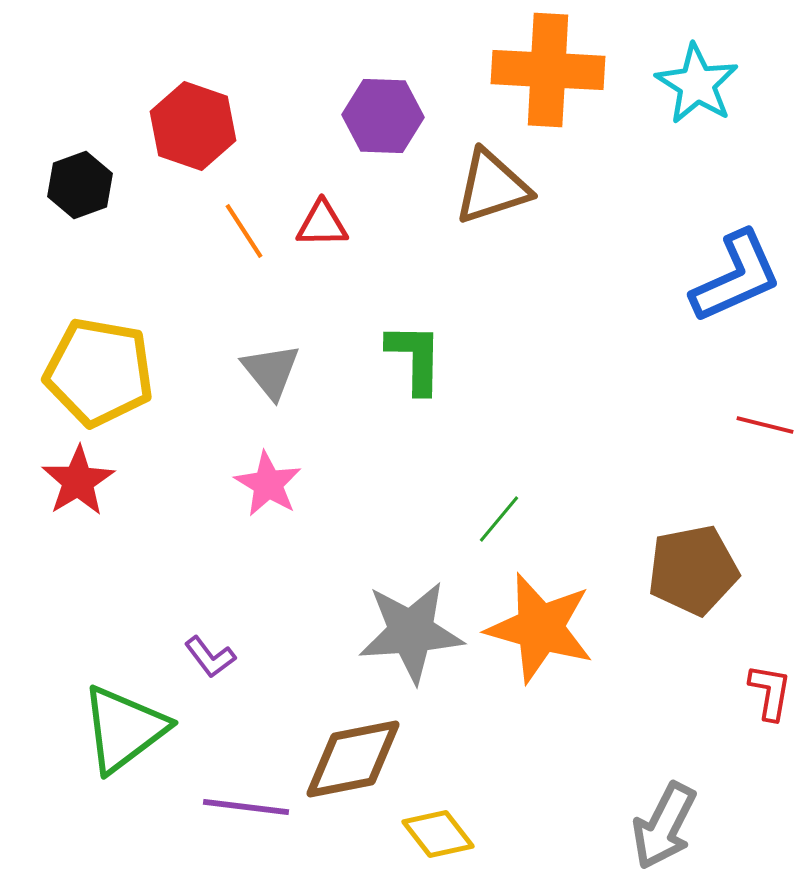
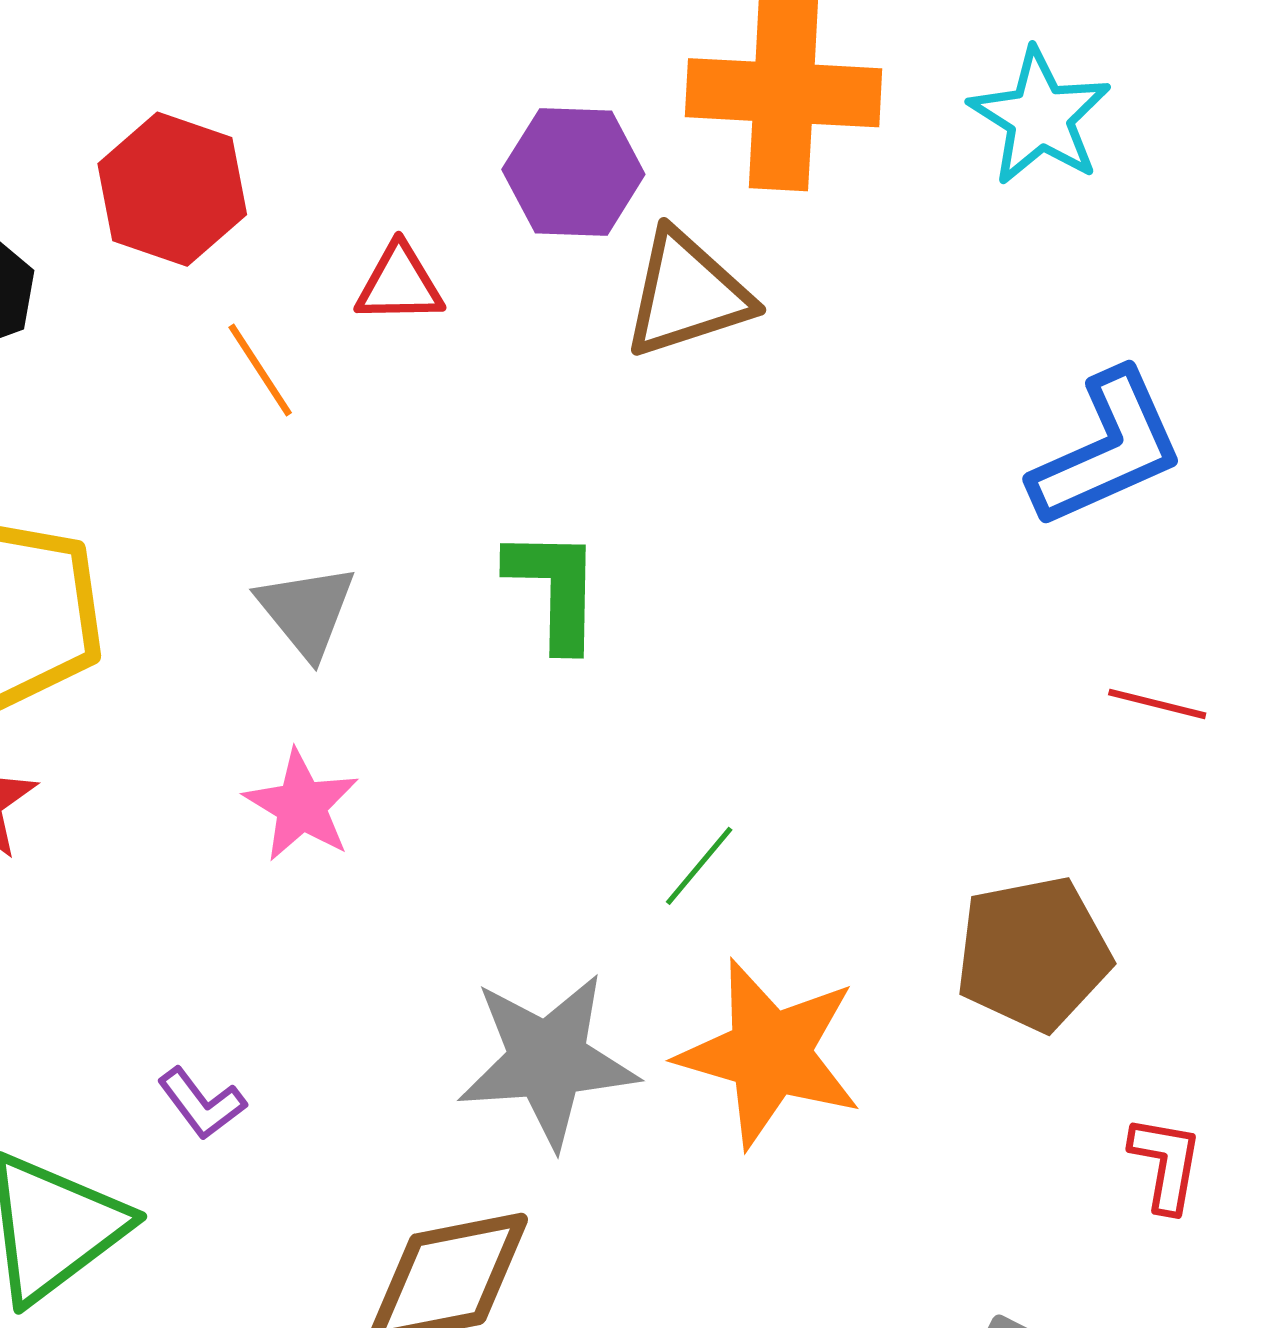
purple hexagon: (383, 116) -> (573, 172), moved
red triangle: (322, 224) -> (400, 284), moved

